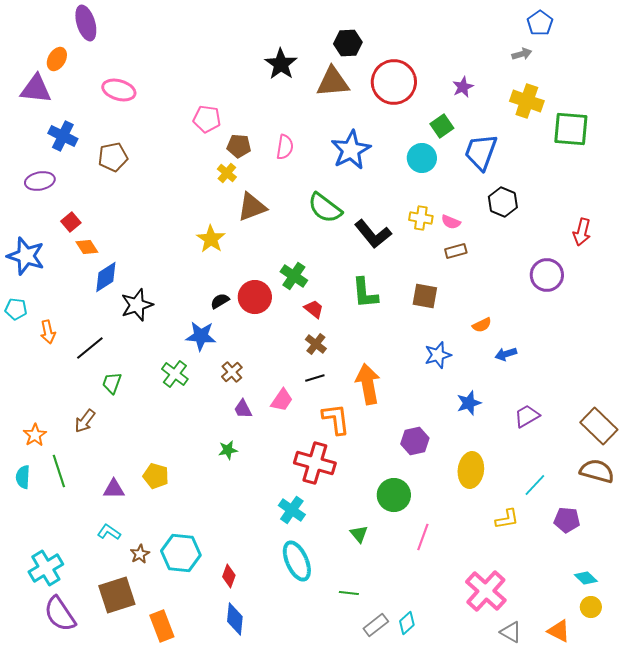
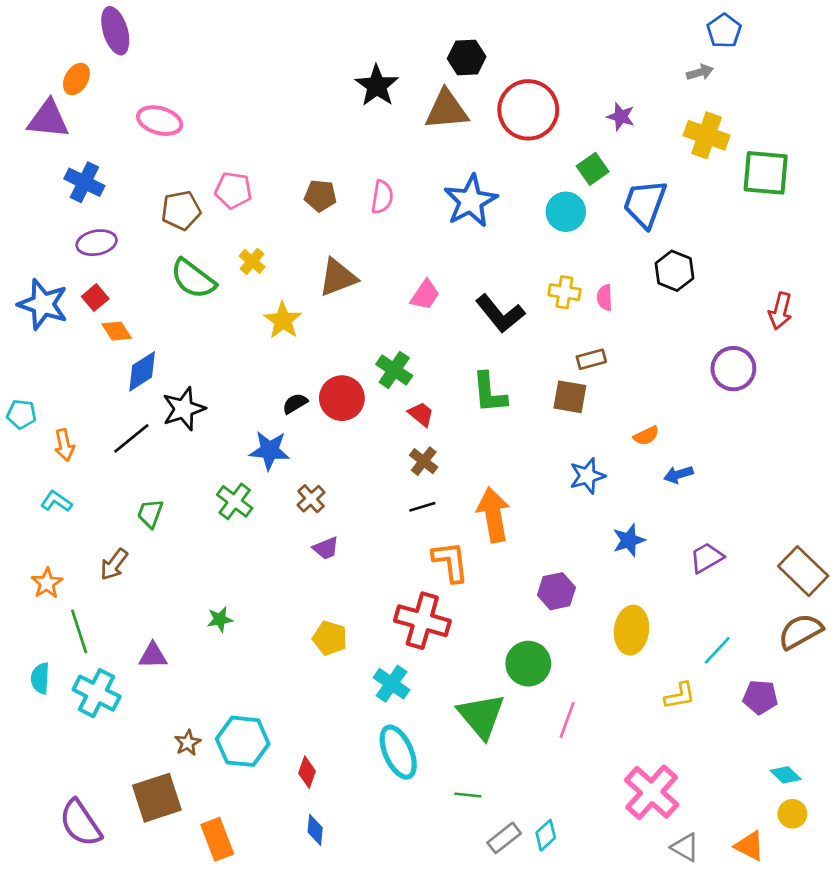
purple star: (463, 87) -> (621, 117), turned -30
pink pentagon: (207, 119) -> (233, 190), moved
brown pentagon: (113, 157) -> (181, 210), moved
yellow cross: (227, 173) -> (252, 261), moved
purple ellipse: (40, 181) -> (97, 243), moved
green semicircle: (325, 208) -> (193, 279), moved
pink semicircle: (451, 222) -> (605, 298), turned 66
brown rectangle: (456, 251) -> (591, 359), moved
blue star: (26, 256) -> (43, 304), moved
black line: (90, 348) -> (131, 438), moved
pink trapezoid: (282, 400) -> (425, 295), moved
purple trapezoid: (243, 409) -> (326, 548), turned -85
green star: (228, 450) -> (220, 619), moved
brown semicircle: (597, 471) -> (800, 631), turned -44
yellow pentagon: (156, 476) -> (330, 638), moved
cyan semicircle: (23, 477) -> (40, 678), moved
cyan L-shape: (109, 532) -> (56, 501), moved
green triangle: (359, 534) -> (481, 716), size x2.0
cyan cross: (46, 568) -> (97, 693), moved, turned -32
blue diamond: (235, 619) -> (315, 830), size x0.7

